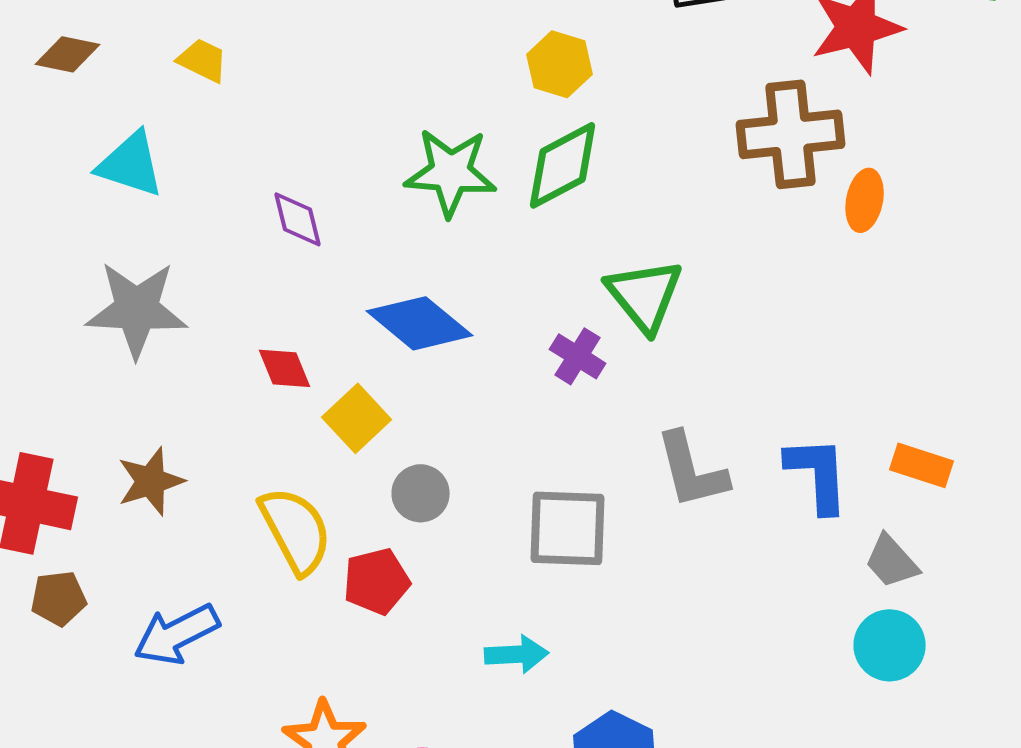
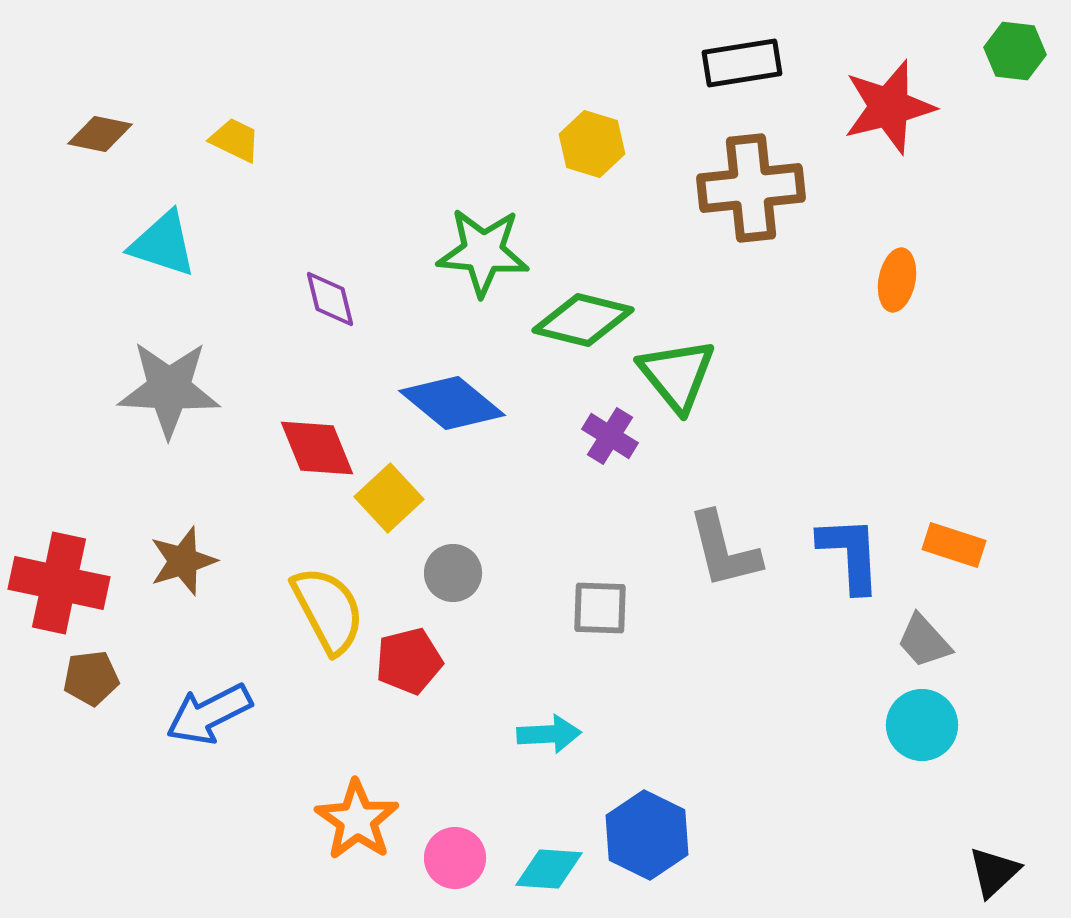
brown cross: (791, 134) -> (751, 188), moved
green diamond: (563, 165) -> (583, 320), moved, turned 42
red diamond: (285, 368) -> (317, 448), size x1.4
gray square: (568, 528) -> (600, 608), size x0.7

